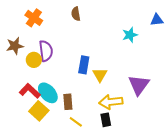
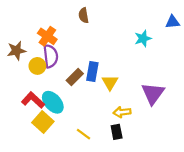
orange cross: (34, 18) -> (47, 36), moved
brown rectangle: (68, 102) -> (75, 77), moved, turned 49
yellow arrow: (111, 102) -> (122, 112), size x0.7

